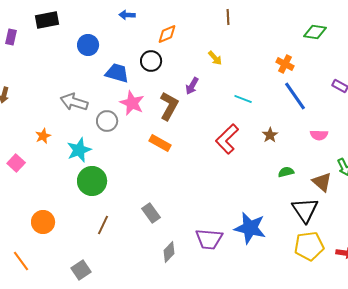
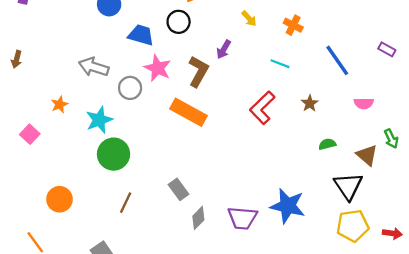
orange cross: (285, 64) -> (293, 25), moved
orange rectangle: (160, 143) -> (188, 112), size x1.5
gray diamond: (169, 252) -> (198, 218), moved

